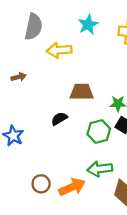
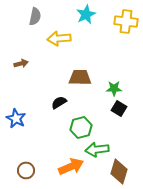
gray semicircle: (34, 27) -> (35, 16), size x0.7
green hexagon: (99, 131) -> (81, 127), moved
brown circle: (41, 184) -> (26, 170), moved

